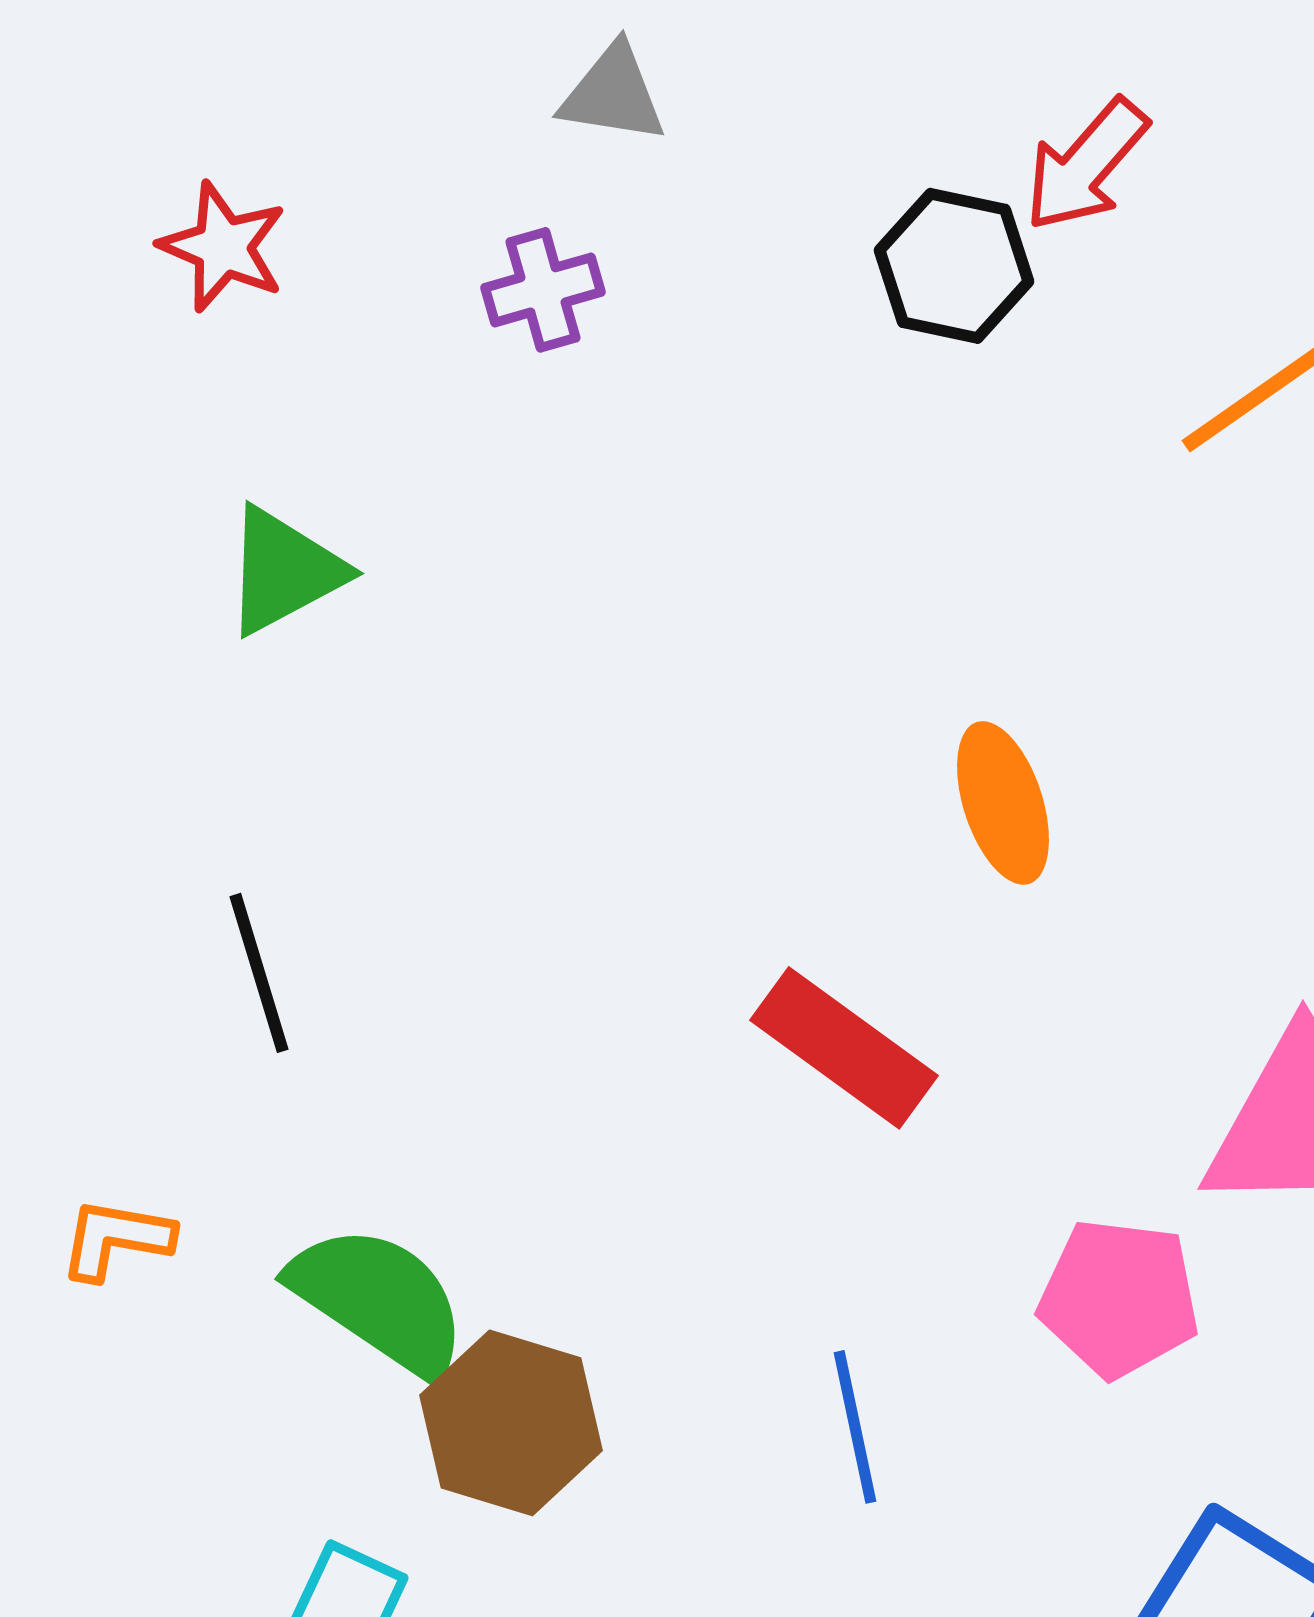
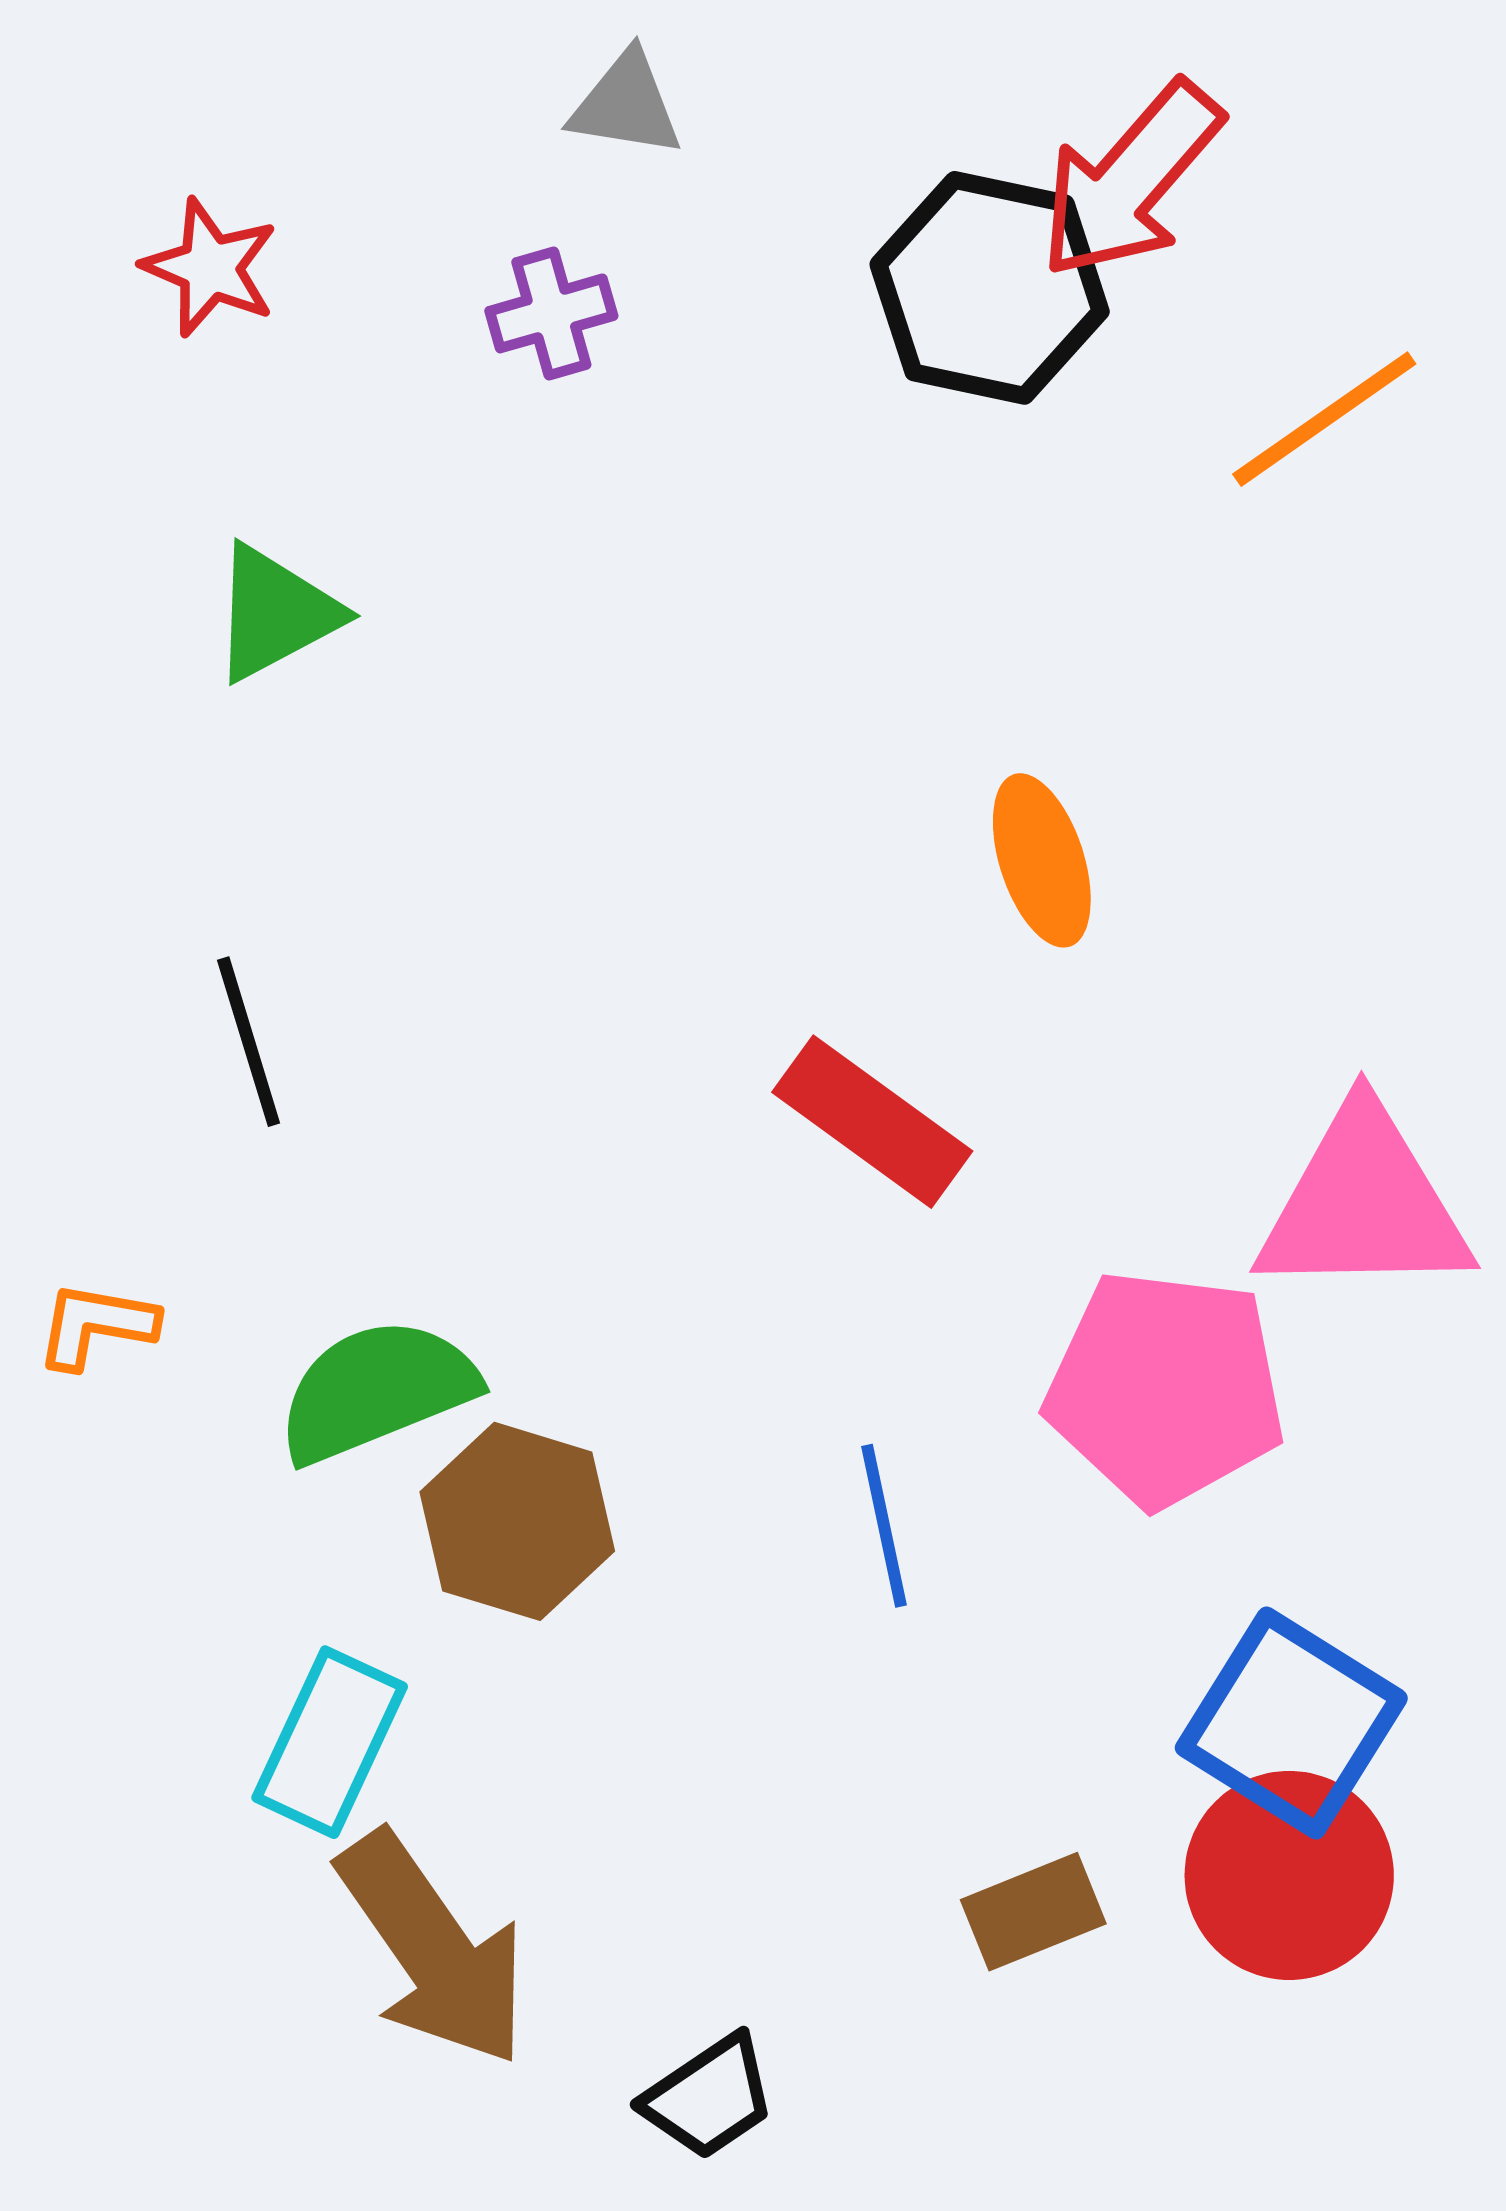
red arrow: (1086, 165) -> (1130, 180), size x1.4
black hexagon: (954, 266) -> (990, 288), size x1.4
pink pentagon: (1119, 1298) -> (1165, 1388), size x1.4
green semicircle: (379, 1300) -> (377, 1390), turned -56

